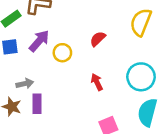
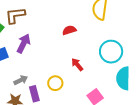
red semicircle: (98, 39) -> (69, 30), turned 40
yellow circle: (62, 53) -> (55, 83), moved

